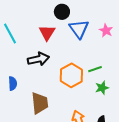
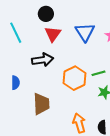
black circle: (62, 12) -> (46, 14), moved

